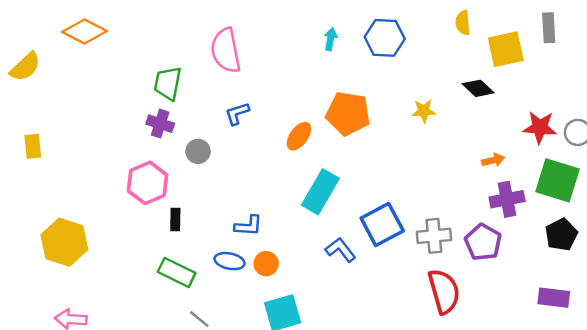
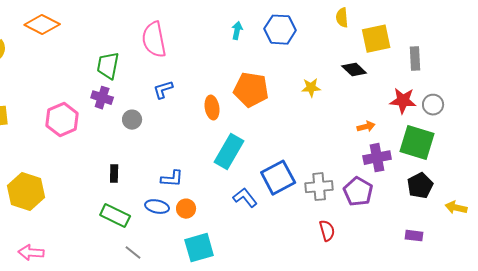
gray rectangle: (549, 28) -> (415, 59), moved
orange ellipse: (299, 136) -> (212, 108), turned -45
pink hexagon: (148, 183) -> (62, 120), moved
red semicircle: (444, 291) -> (327, 231), size x0.6
purple rectangle: (554, 298) -> (414, 236), size x0.7

